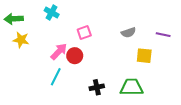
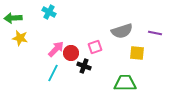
pink square: (84, 32) -> (95, 47), moved
gray semicircle: (128, 32) -> (122, 31), size x1.5
black cross: (97, 87) -> (84, 66), moved, turned 32

